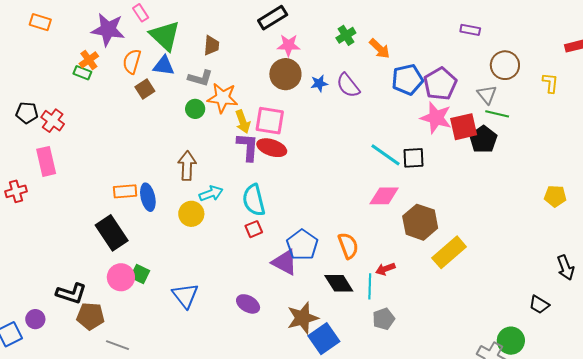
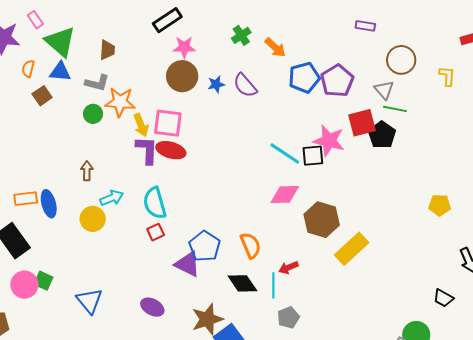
orange semicircle: (132, 62) -> (28, 69), size x0.7
pink star: (436, 118) -> (329, 141), moved
brown arrow: (187, 166) -> (87, 171), size x0.7
yellow pentagon: (555, 196) -> (440, 205), moved

